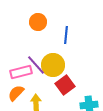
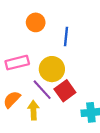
purple line: (36, 65) -> (42, 90), moved
pink rectangle: (21, 72) -> (17, 63), moved

